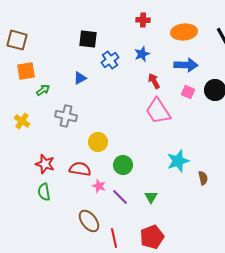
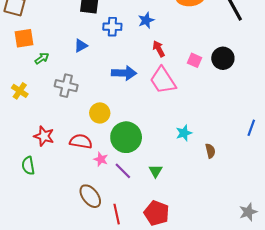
blue cross: (110, 60) -> (112, 27), turned 36
blue arrow: (186, 65) -> (124, 73), moved
cyan star: (178, 161) -> (184, 133), size x0.7
green circle: (123, 165) -> (126, 137), size x1.5
green semicircle: (44, 192) -> (28, 166), moved
red pentagon: (152, 237) -> (157, 213), turned -30

